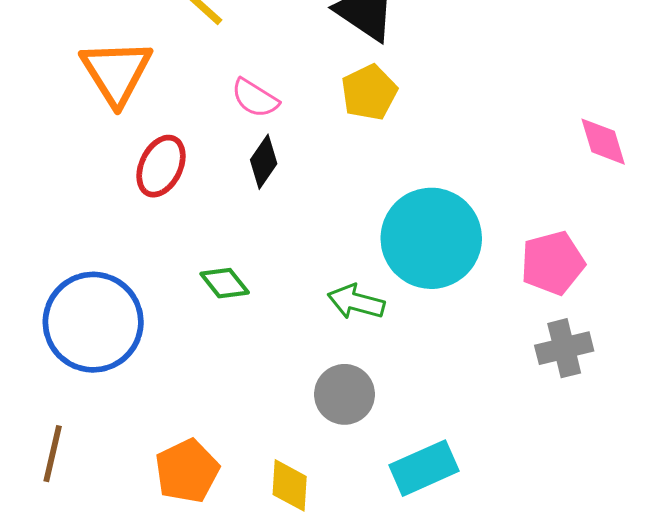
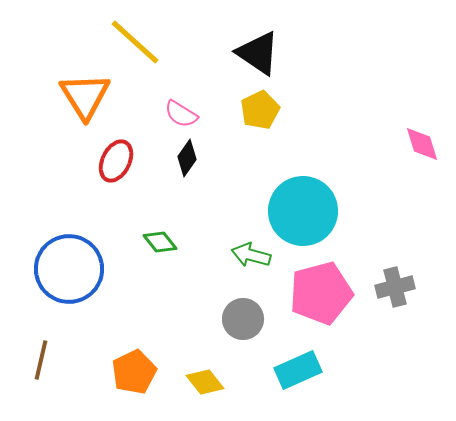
pink pentagon: (553, 263) -> (321, 293), moved, size x1.4
yellow diamond: (290, 485) -> (205, 382), turned -42

